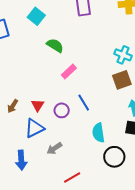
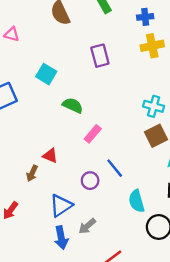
red triangle: (38, 105) -> (50, 156), moved, turned -32
brown arrow: (13, 106) -> (32, 173), moved
blue arrow: (21, 160) -> (61, 238), moved

